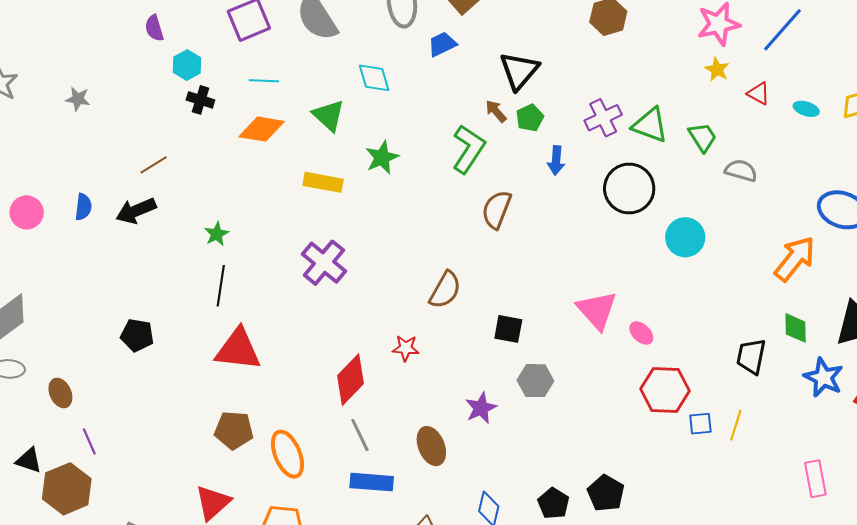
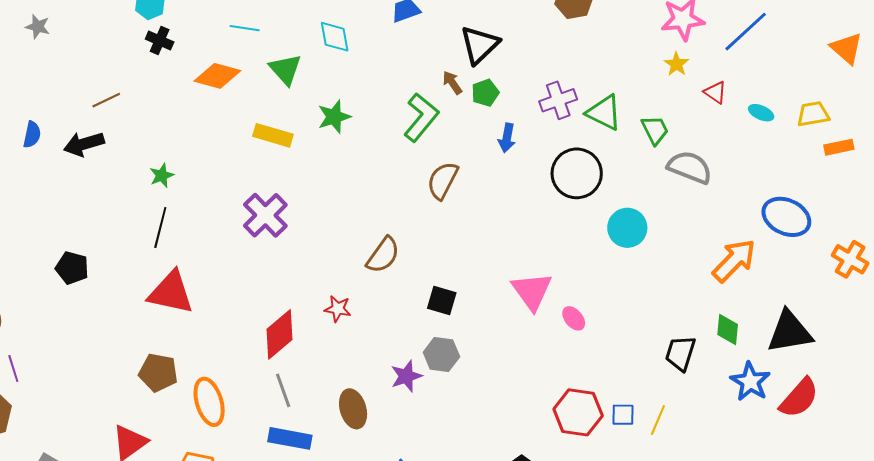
cyan line: (264, 81) -> (245, 28), moved
gray semicircle: (741, 171) -> (690, 167), size x1.4
gray hexagon: (535, 381) -> (441, 354), moved
red hexagon: (665, 390) -> (578, 412), moved

